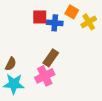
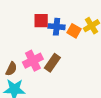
orange square: (72, 12) -> (74, 31), moved
pink cross: (45, 76) -> (33, 61), moved

